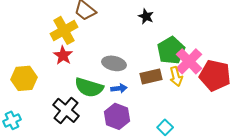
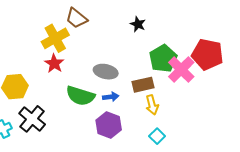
red pentagon: (215, 75) -> (207, 54), moved
yellow arrow: (176, 76) -> (152, 105), moved
black cross: (66, 110) -> (32, 119), moved

